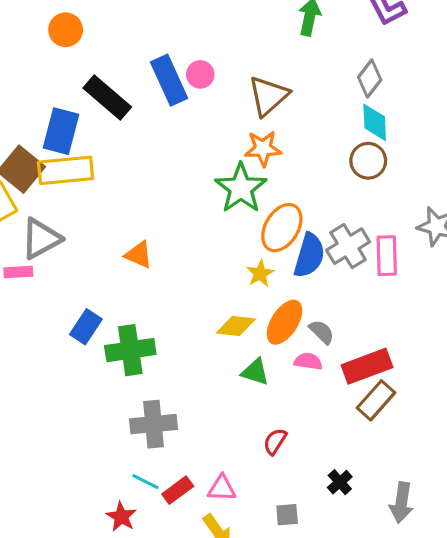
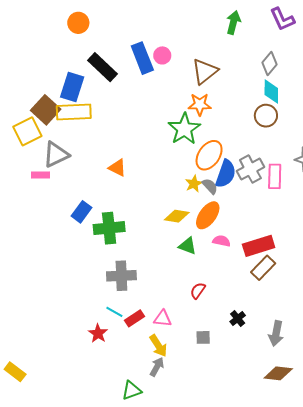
gray semicircle: (322, 332) -> (210, 186), moved

